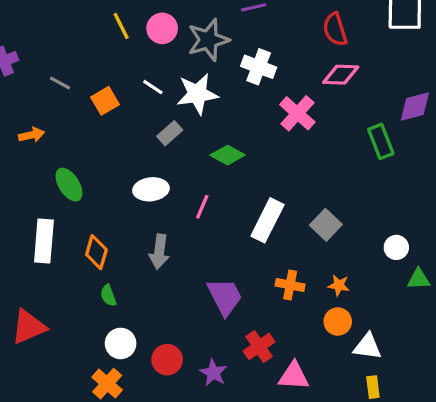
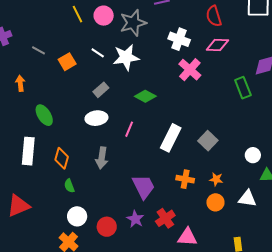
white cross: (259, 67) -> (179, 39), moved
gray rectangle: (170, 133) -> (101, 90), moved
orange arrow: (32, 135) -> (20, 83), turned -84
white triangle: (367, 347) -> (247, 199), moved
purple star: (213, 373) -> (135, 219), moved

